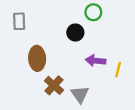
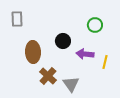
green circle: (93, 12) -> (95, 25), moved
black circle: (75, 33) -> (63, 41), moved

